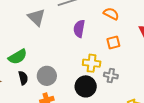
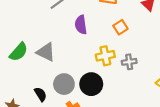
gray triangle: (36, 17) -> (46, 52), moved
green semicircle: (18, 57) -> (19, 52), moved
black circle: (86, 86) -> (91, 84), moved

